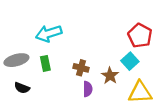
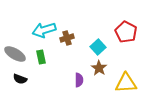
gray ellipse: (16, 60) -> (15, 54), turned 45
cyan square: (130, 61) -> (98, 47), moved
brown cross: (81, 68) -> (67, 38), moved, turned -32

